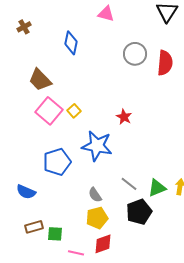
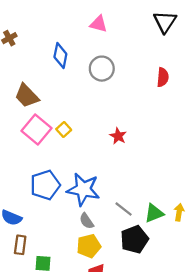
gray circle: (135, 54) -> (102, 69), moved
red semicircle: (165, 63) -> (163, 77), size x0.7
blue star: (97, 146) -> (83, 189), moved
brown rectangle: (34, 227) -> (20, 245), moved, turned -66

